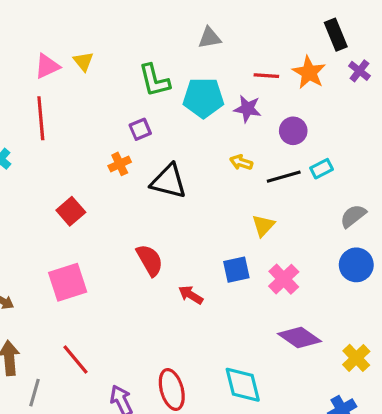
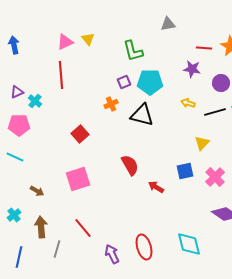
cyan pentagon: (203, 98) -> (150, 82), moved

